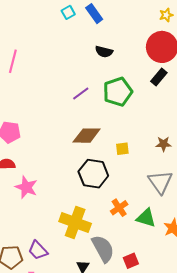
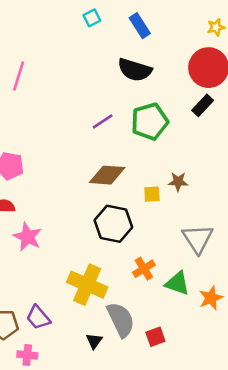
blue rectangle: (94, 14) -> (140, 26), moved
black semicircle: (104, 52) -> (135, 70), size x1.5
brown star: (163, 144) -> (178, 182), moved

